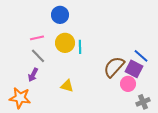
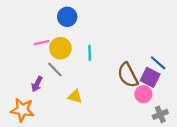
yellow circle: (65, 43) -> (60, 48), moved
gray line: (38, 56) -> (55, 70), moved
brown semicircle: (114, 67) -> (128, 75), turned -70

